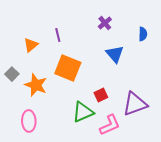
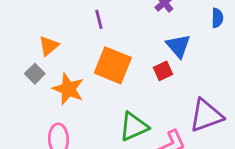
orange triangle: (31, 45) -> (49, 46), moved
red square: (101, 95) -> (163, 71), moved

